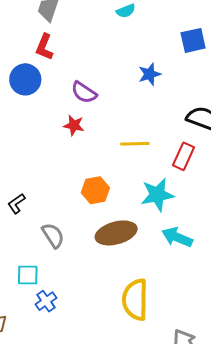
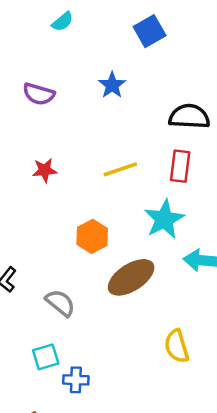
purple semicircle: (84, 92) -> (39, 94), moved
yellow semicircle: (135, 300) -> (177, 346), size x0.7
blue cross: (46, 301) -> (76, 380), turned -35

